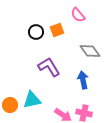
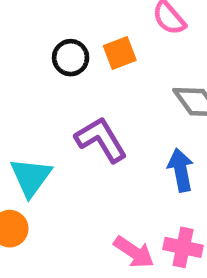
cyan triangle: (32, 100) -> (31, 177), moved, turned -42

